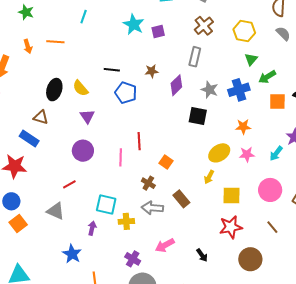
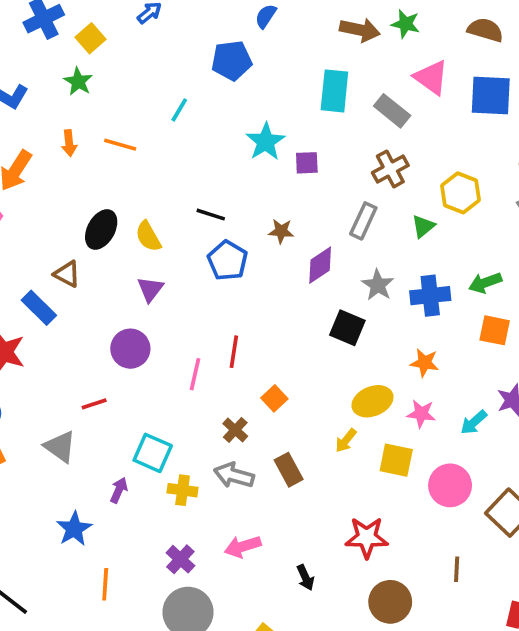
green triangle: (251, 59) -> (423, 226), moved
yellow square: (231, 195) -> (396, 460), moved
brown line: (272, 227) -> (457, 569), moved, turned 32

